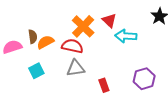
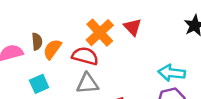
cyan arrow: (126, 36) -> (172, 73), moved
orange semicircle: (45, 42) -> (52, 49), turned -30

